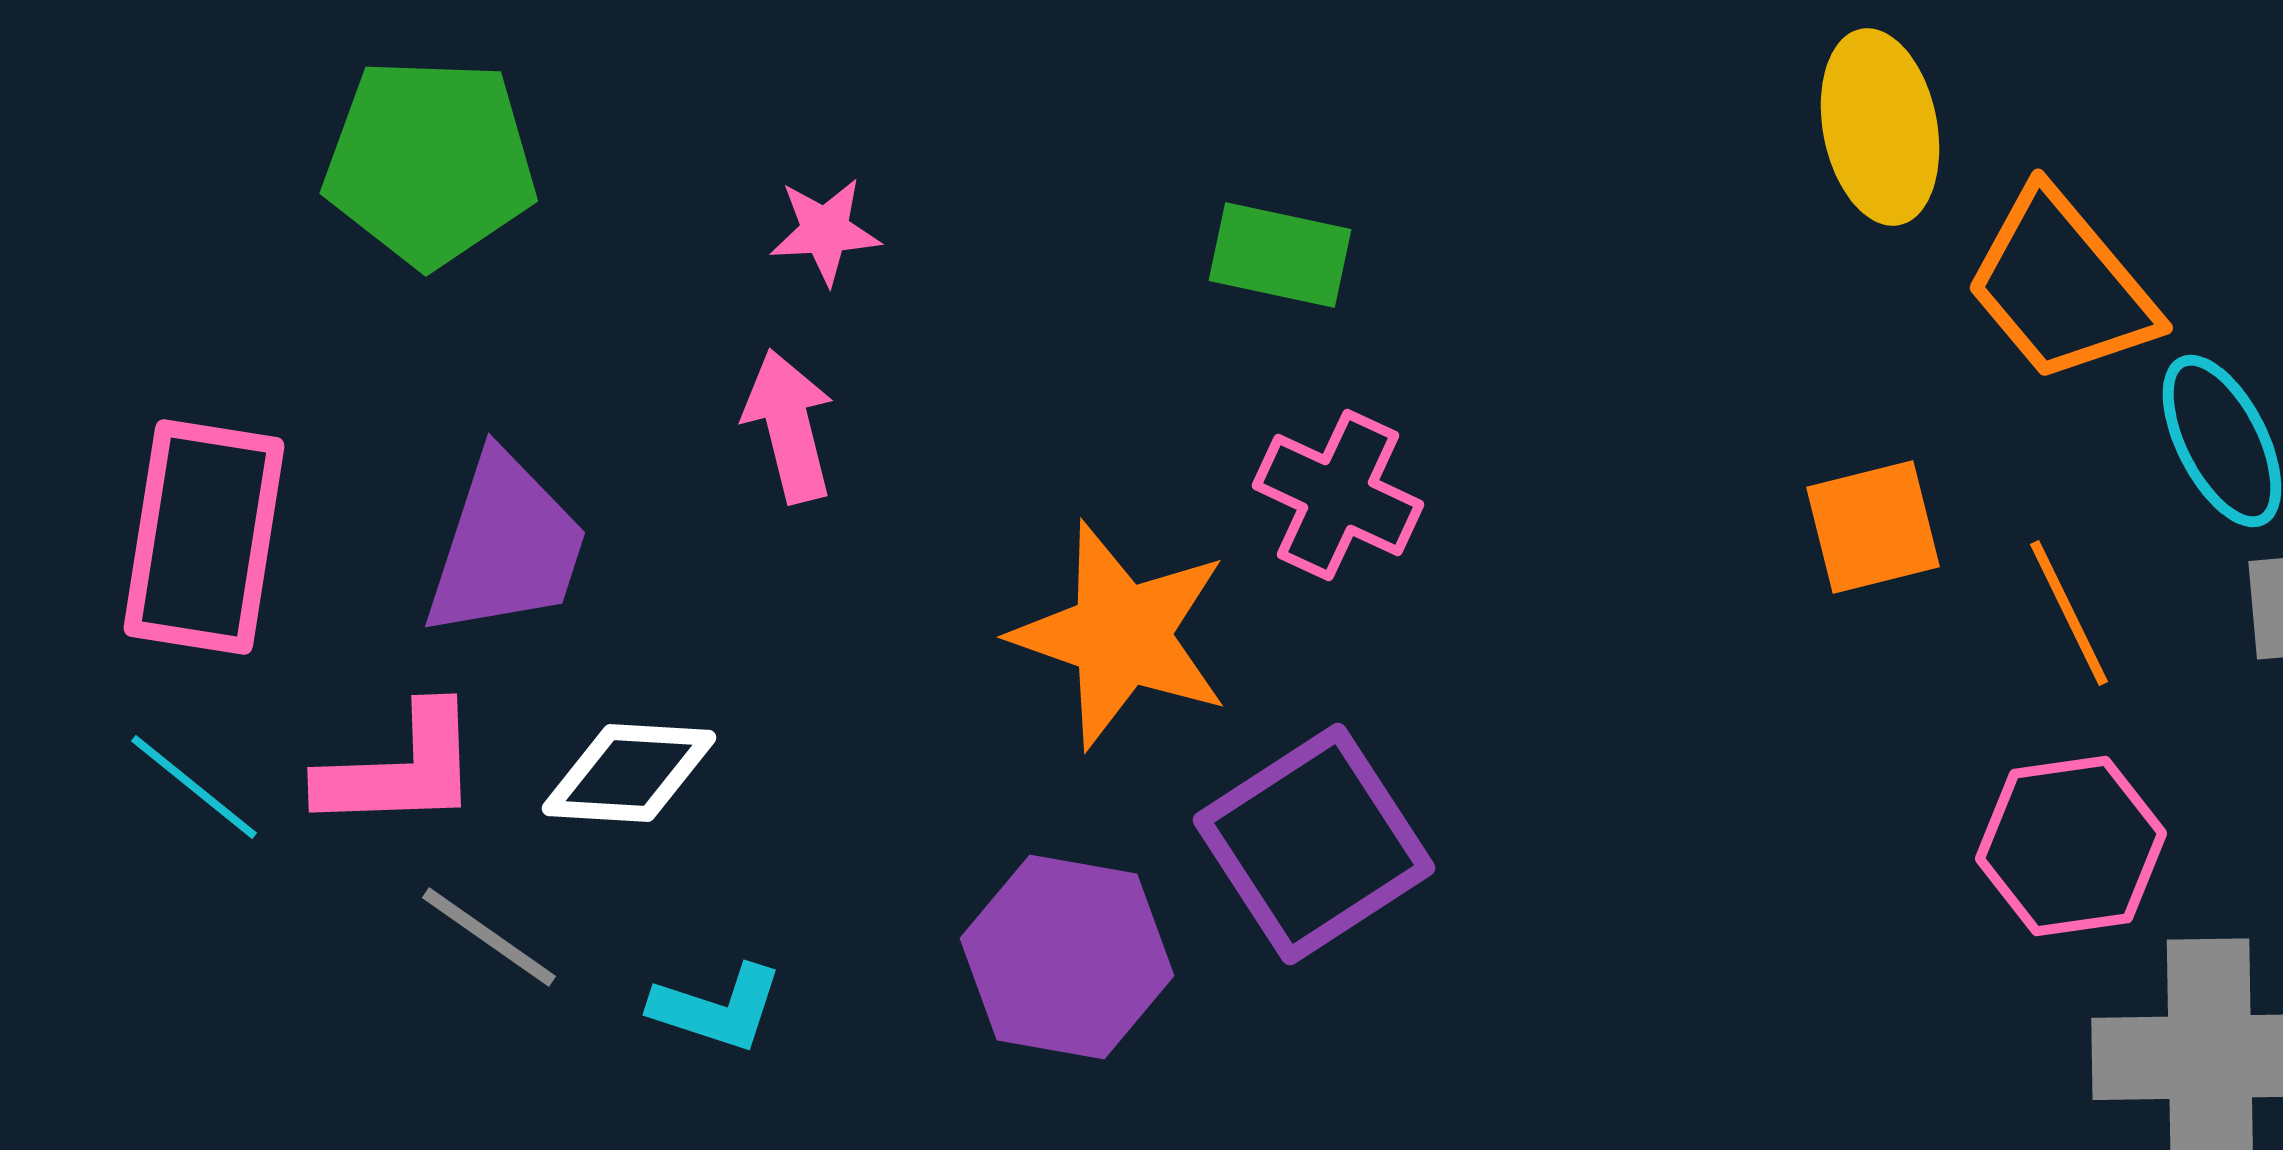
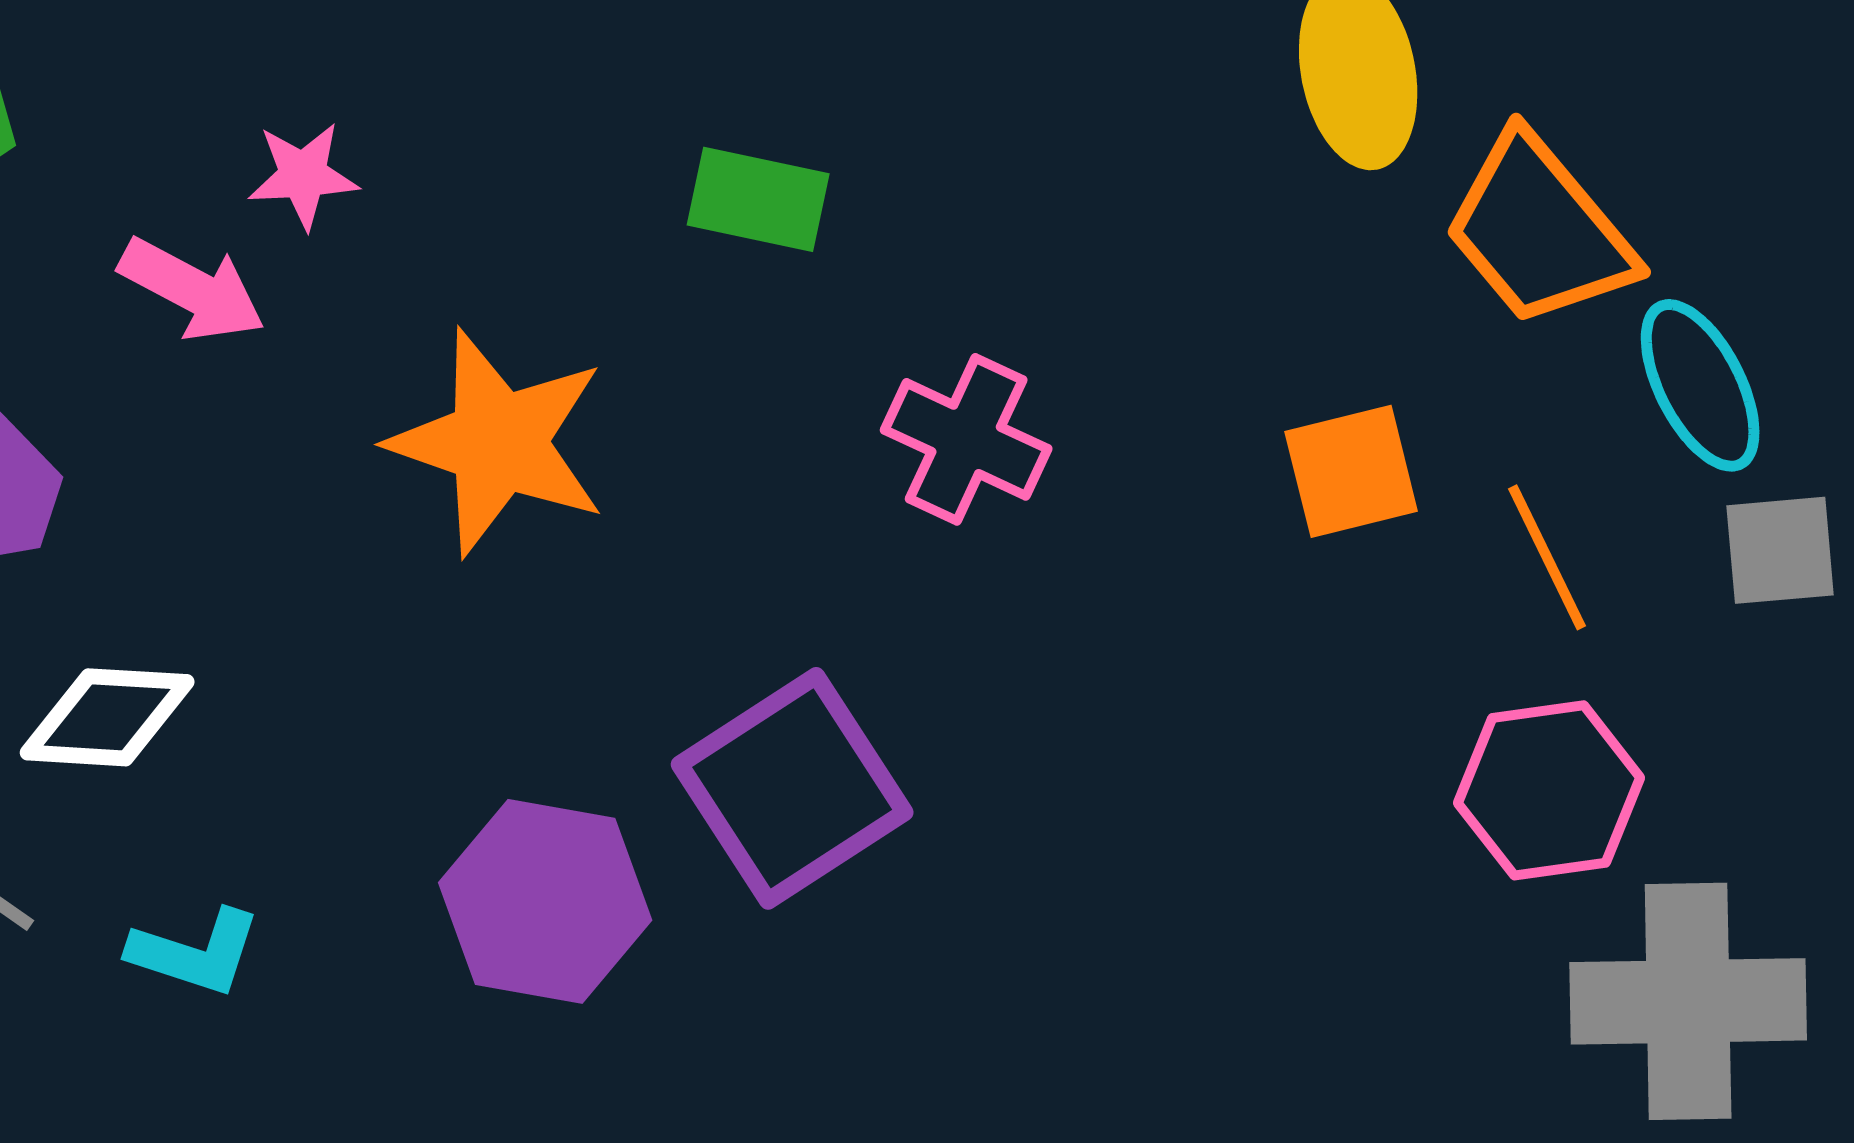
pink arrow: (789, 426) -> (192, 289), moved, turned 132
pink cross: (1338, 495) -> (966, 439), moved
orange star: (1121, 635) -> (498, 442), moved

